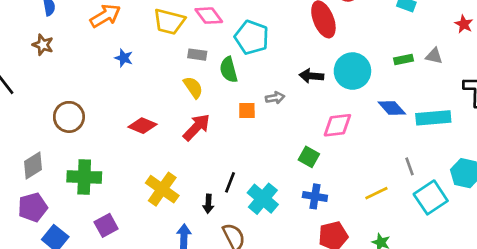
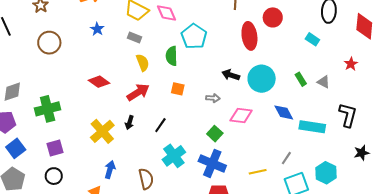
gray rectangle: (197, 55) -> (134, 37), moved
green rectangle: (404, 60) -> (301, 79), turned 56
gray arrow: (275, 98) -> (213, 98), moved
brown circle: (69, 117) -> (49, 43), moved
gray line: (410, 166) -> (286, 158), turned 40
green cross: (84, 177) -> (48, 109), turned -30
black line: (230, 182) -> (160, 125), moved
blue cross: (315, 196) -> (212, 163), size x1.5
black arrow: (208, 204) -> (130, 122), moved

